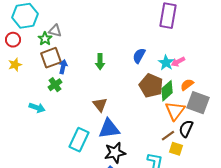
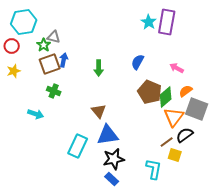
pink arrow: (178, 62) -> (177, 68), turned 56
cyan star: (166, 63) -> (149, 22), moved
blue arrow: (63, 67) -> (64, 60), moved
green cross: (55, 85) -> (54, 91), turned -32
black semicircle: (186, 129) -> (185, 135), turned 30

